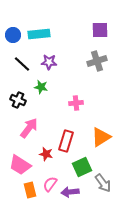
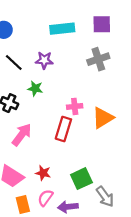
cyan rectangle: (39, 34) -> (62, 29), moved
orange triangle: (101, 137) -> (103, 118), moved
red rectangle: (66, 141) -> (63, 129), moved
red star: (46, 154) -> (43, 173), moved

